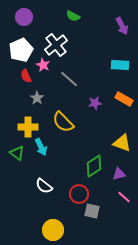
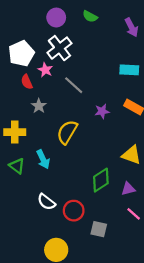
green semicircle: (73, 16) -> (90, 16), moved
purple circle: (24, 17) -> (56, 18), moved
yellow semicircle: (63, 122) -> (67, 132), turned 75
yellow cross: (28, 127) -> (15, 132), moved
red circle: (79, 194) -> (74, 211), moved

